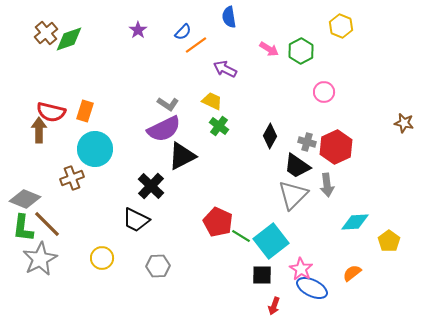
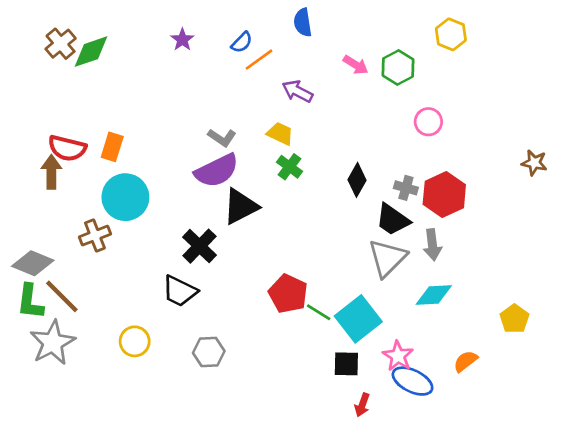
cyan diamond: (355, 222) -> (434, 295), moved

